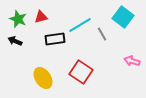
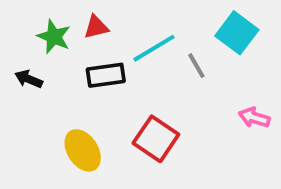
red triangle: (41, 17) -> (96, 27), moved
green star: (18, 19) -> (54, 37), moved

